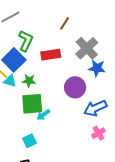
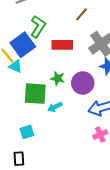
green star: (29, 81) -> (58, 78), moved
cyan arrow: (43, 115) -> (55, 107), moved

